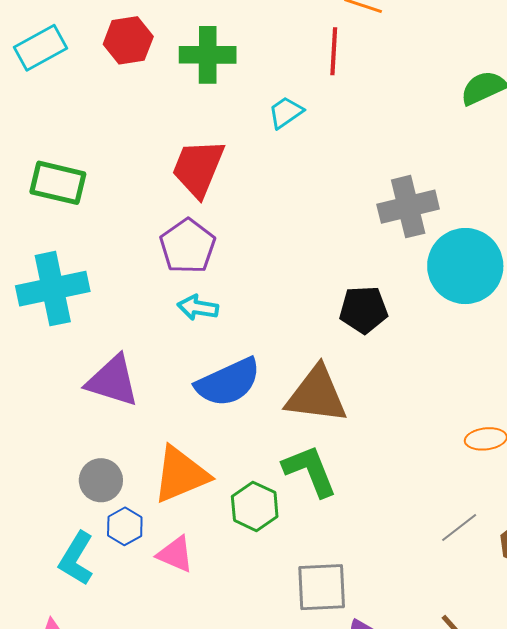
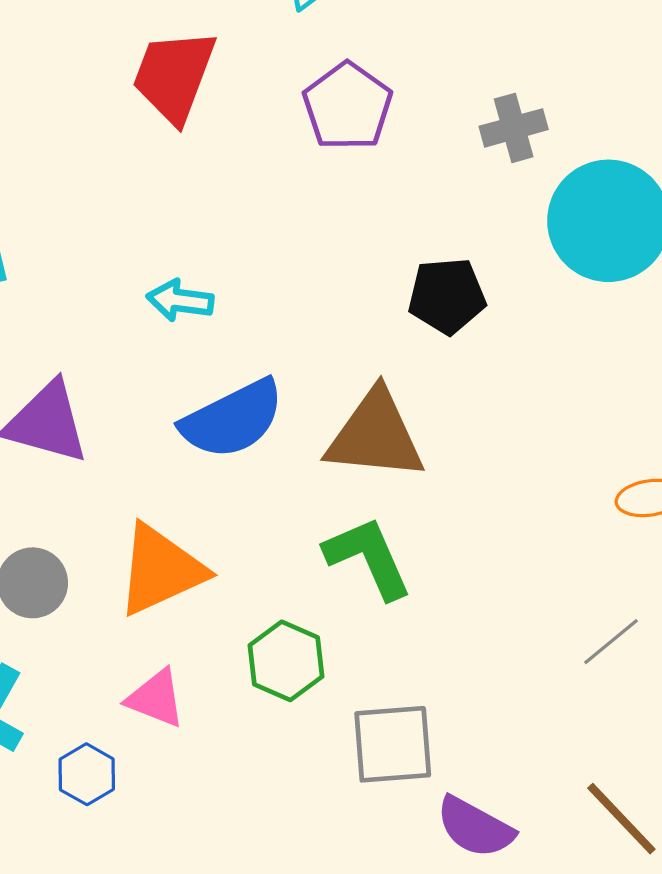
gray cross: (408, 207) -> (514, 128), size x0.7
purple pentagon: (188, 246) -> (348, 106), moved
green hexagon: (255, 506) -> (286, 661), moved
blue hexagon: (125, 526) -> (87, 774), moved

